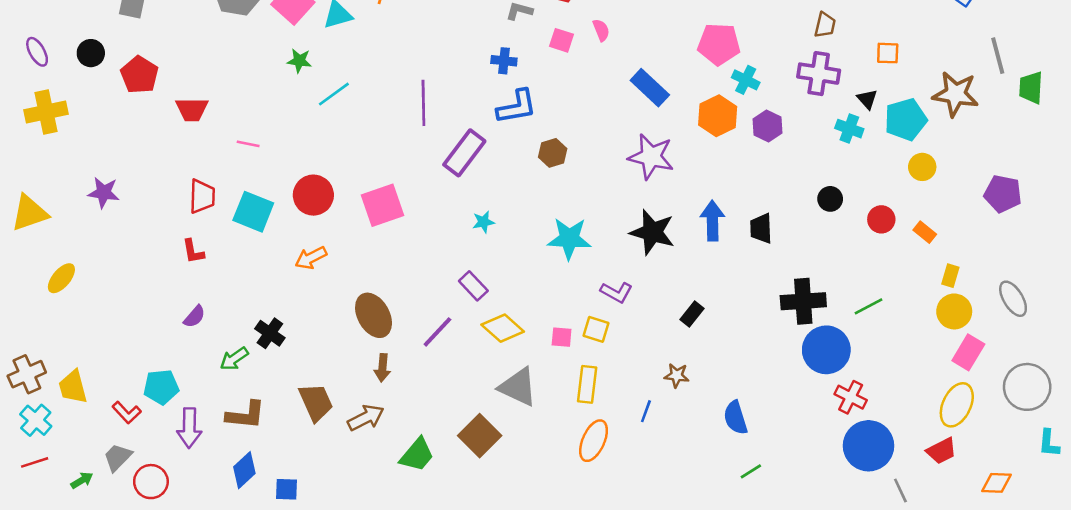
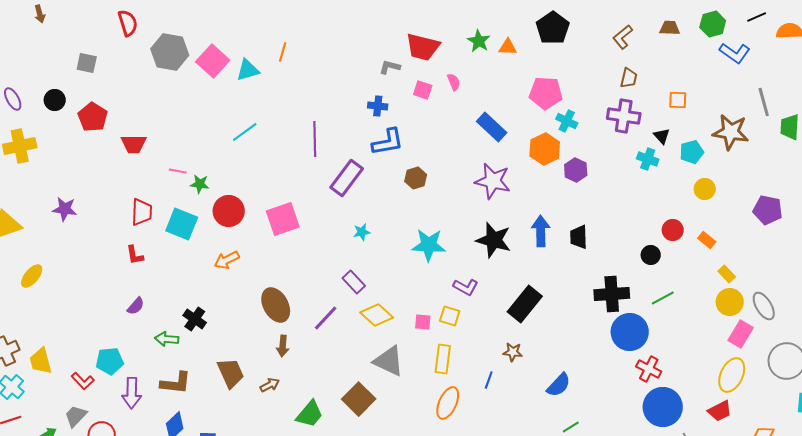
green star: (299, 61) -> (200, 184), moved
cyan pentagon: (906, 120) -> (692, 152), size x0.7
purple hexagon: (767, 126) -> (576, 170), moved
black circle: (830, 199) -> (651, 255), moved
yellow rectangle: (950, 276) -> (727, 274), turned -60
gray ellipse: (1013, 299) -> (764, 306), moved
black rectangle: (692, 314) -> (525, 304), size x1.8
green arrow: (234, 359) -> (167, 339), turned 40
brown arrow: (366, 418) -> (270, 385), size x0.7
blue semicircle: (735, 418) -> (559, 385), turned -120

